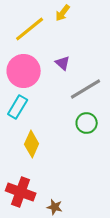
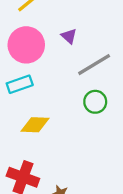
cyan rectangle: (18, 107) -> (20, 84), turned 40
yellow diamond: (32, 144) -> (35, 125), turned 68

